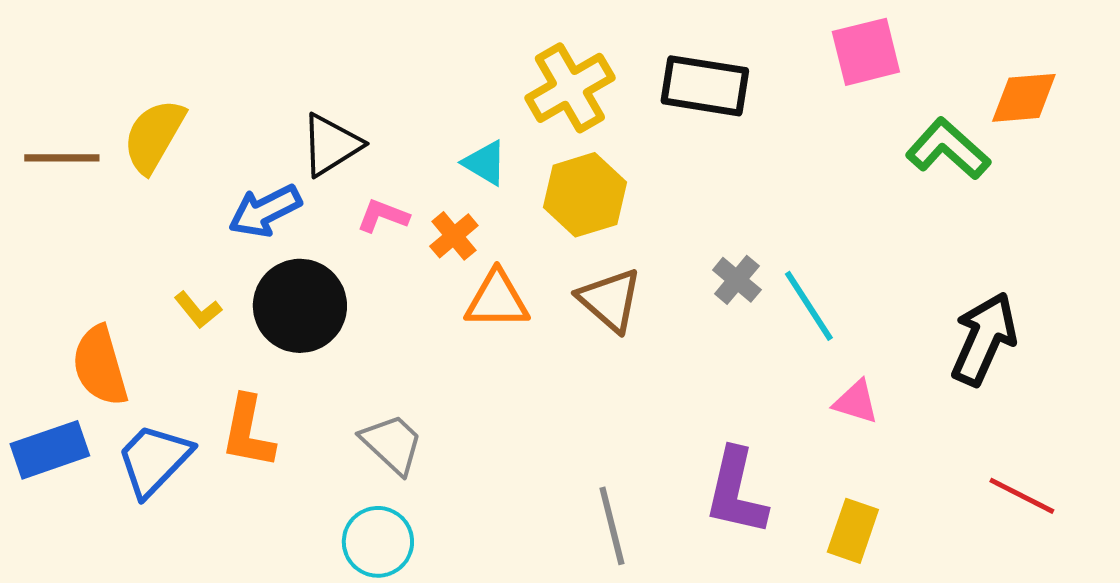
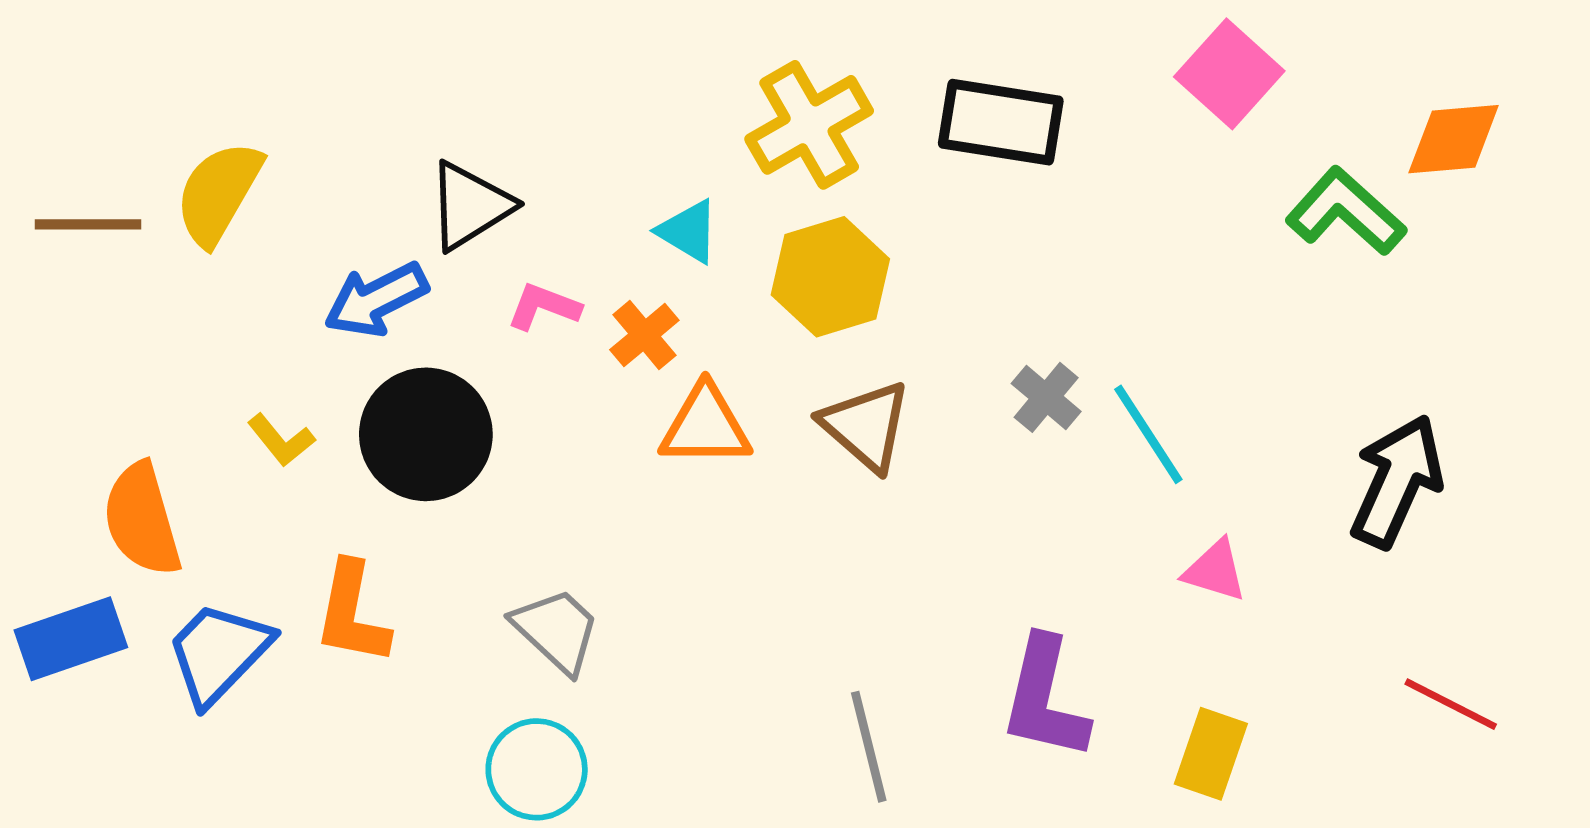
pink square: (866, 52) -> (1229, 74), turned -34

